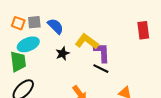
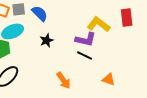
yellow L-shape: (87, 41) -> (99, 24), moved
purple L-shape: (102, 52) -> (86, 39), turned 105

